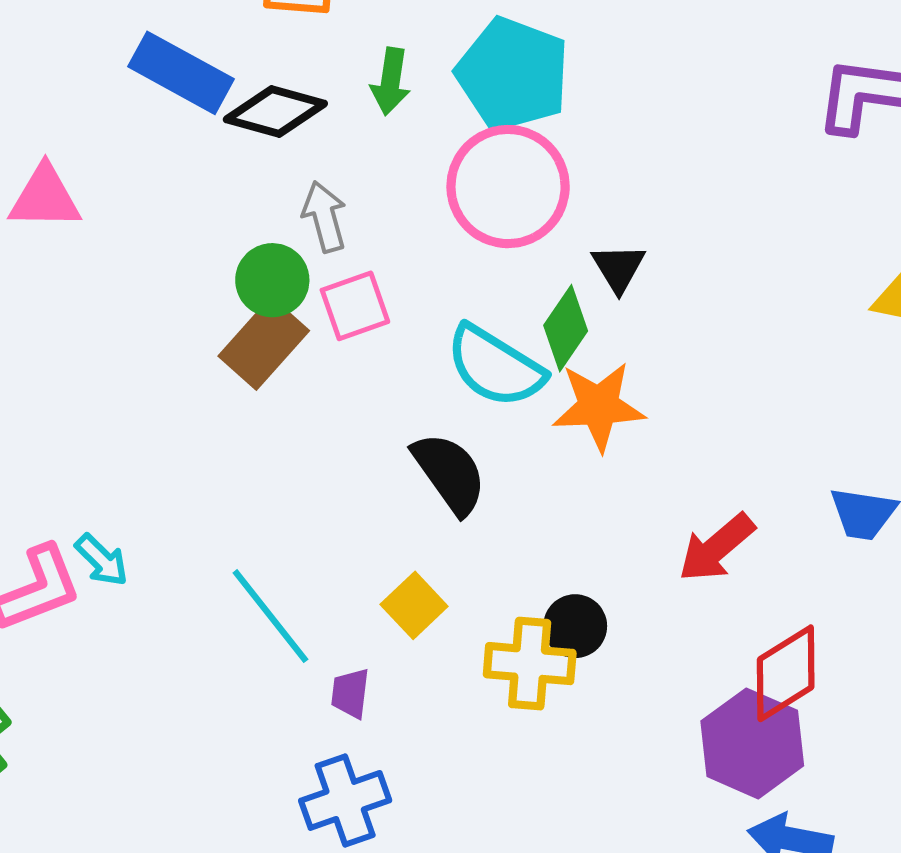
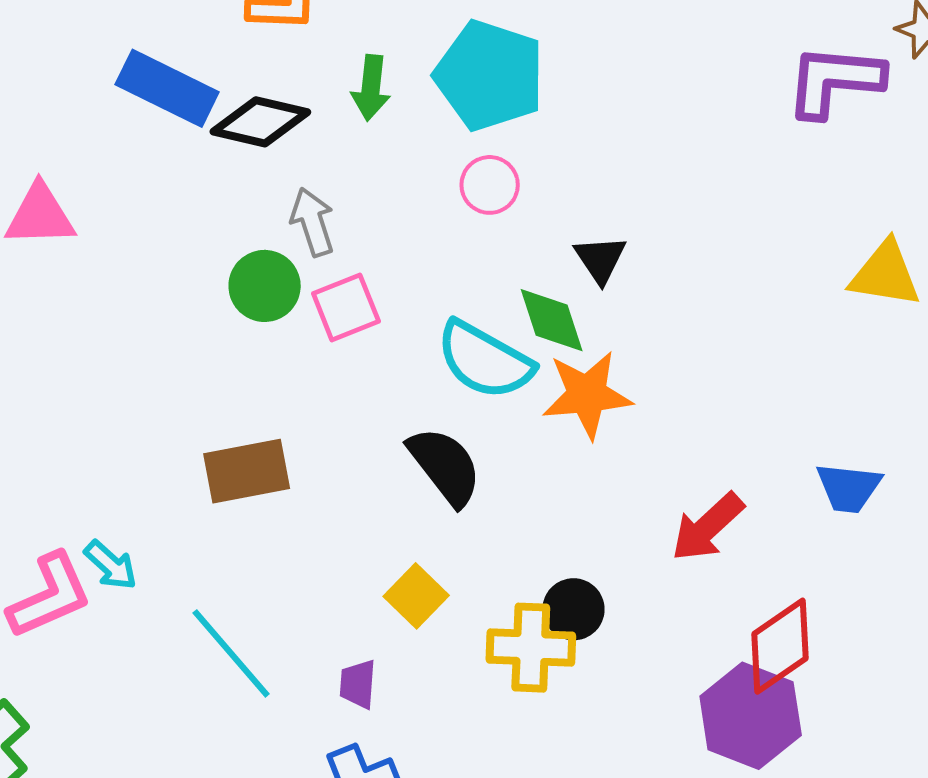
pink circle: (508, 187) -> (490, 185), size x0.5
green diamond: (566, 328) -> (552, 320), turned -50
brown rectangle: (264, 343) -> (247, 471), moved, turned 40
cyan line: (270, 616) -> (231, 653), moved

